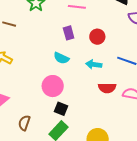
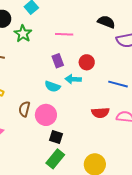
cyan arrow: (94, 64) -> (73, 79), moved
brown semicircle: (24, 123) -> (24, 109), moved

